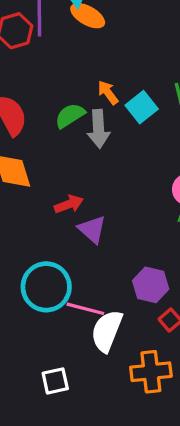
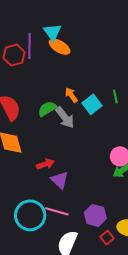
gray arrow: (99, 129) -> (65, 117), turned -35
pink line: (85, 309) -> (57, 211), moved

